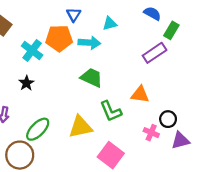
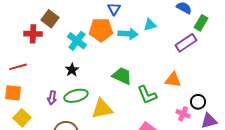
cyan triangle: (110, 24) -> (150, 25), moved
green trapezoid: (92, 78) -> (122, 76), moved
yellow triangle: (80, 127) -> (102, 109), moved
green ellipse: (38, 129) -> (76, 96), moved, turned 30

